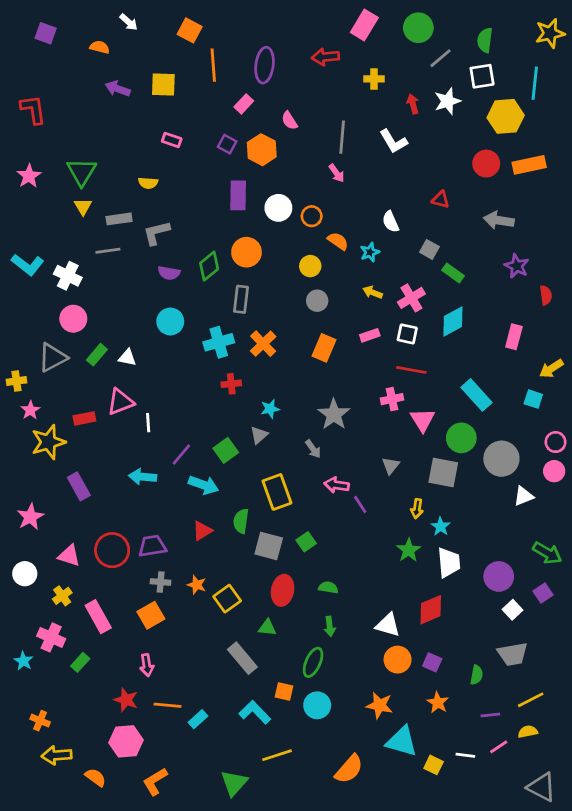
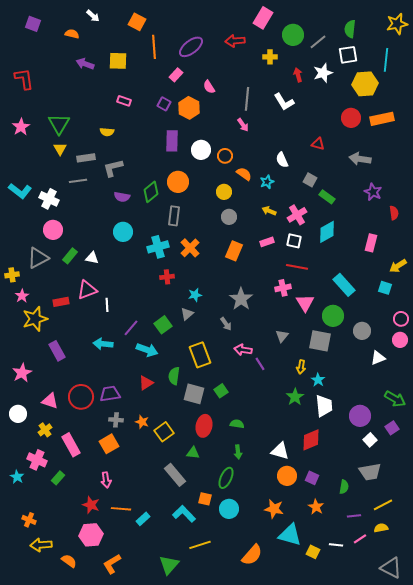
green circle: (418, 28) -> (293, 35), moved
purple ellipse: (265, 65) -> (191, 47), turned 45
gray circle: (501, 459) -> (362, 331), size x0.7

